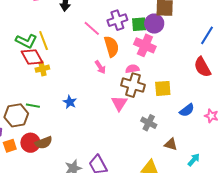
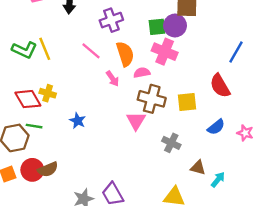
purple cross: (117, 20) -> (111, 20), moved
pink line: (92, 28) -> (91, 51), moved
blue line: (207, 35) -> (236, 52), moved
red diamond: (32, 57) -> (28, 99), moved
red semicircle: (202, 67) -> (220, 86), moved
yellow cross: (42, 69) -> (48, 93), moved, turned 32
pink semicircle: (132, 69) -> (142, 73), moved
cyan arrow: (194, 160) -> (218, 180), moved

